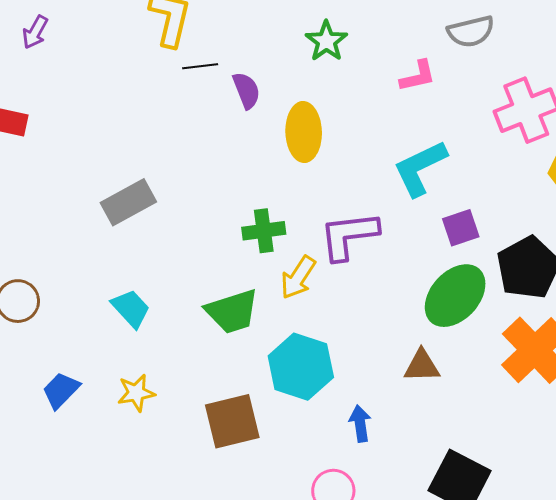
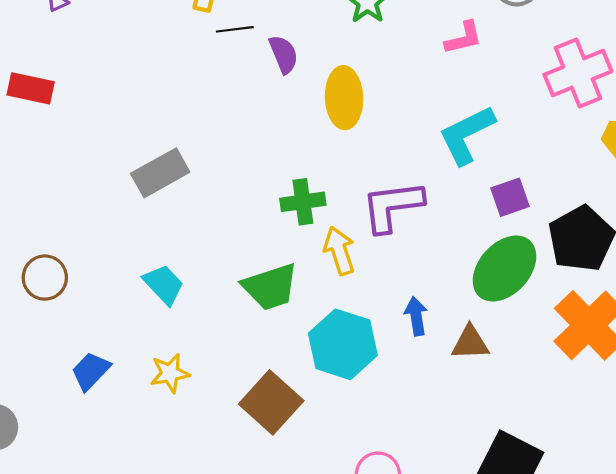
yellow arrow: (298, 277) -> (339, 251), turned 129
brown square: (232, 421) -> (271, 402), turned -34
blue arrow: (360, 424) -> (416, 316), moved

